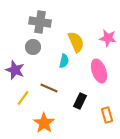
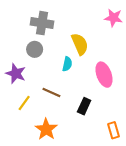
pink star: (108, 38) -> (113, 18), moved
orange rectangle: (107, 115) -> (113, 130), moved

